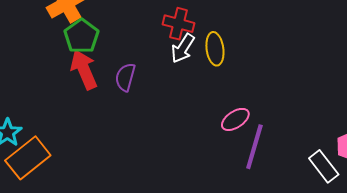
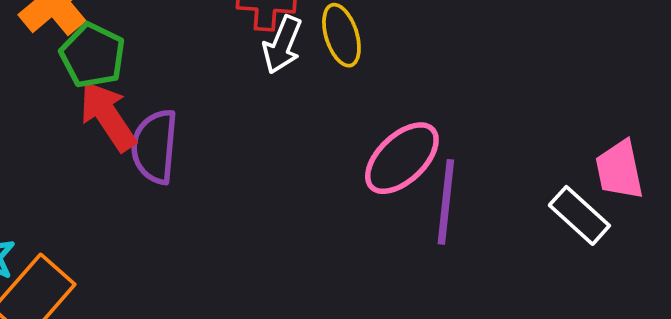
purple semicircle: (125, 77) -> (155, 147), moved, size x1.4
pink ellipse: (235, 119) -> (402, 158), size x1.5

